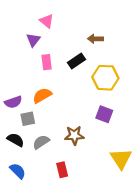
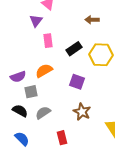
black rectangle: (77, 61) -> (74, 49), moved
purple square: (104, 114) -> (77, 82), moved
brown star: (74, 135) -> (82, 112), moved, turned 30

